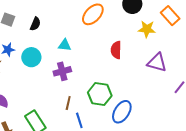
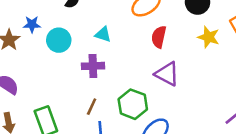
red semicircle: (116, 50) -> (159, 37), moved
purple triangle: (157, 63) -> (167, 74), moved

